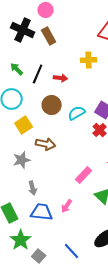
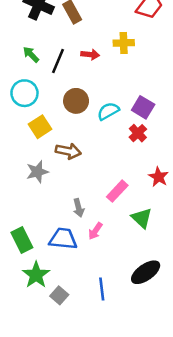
red arrow: (61, 78) -> (90, 55), moved
gray arrow: (33, 188) -> (79, 208), moved
blue line: (72, 251) -> (102, 289), turned 36

